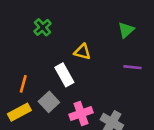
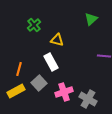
green triangle: (126, 30) -> (91, 19), moved
yellow triangle: (82, 52) -> (57, 40), moved

